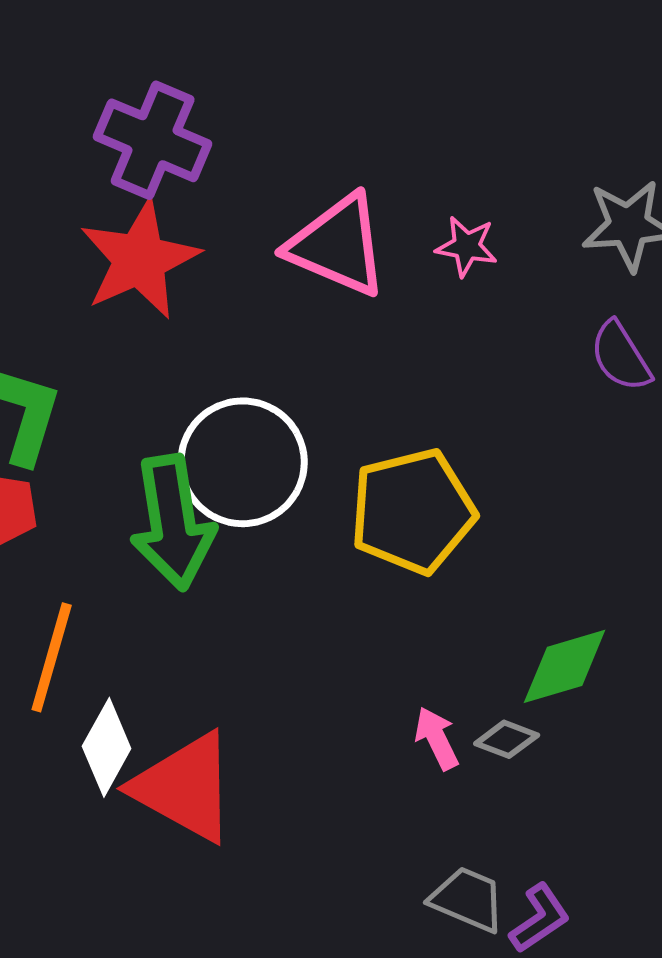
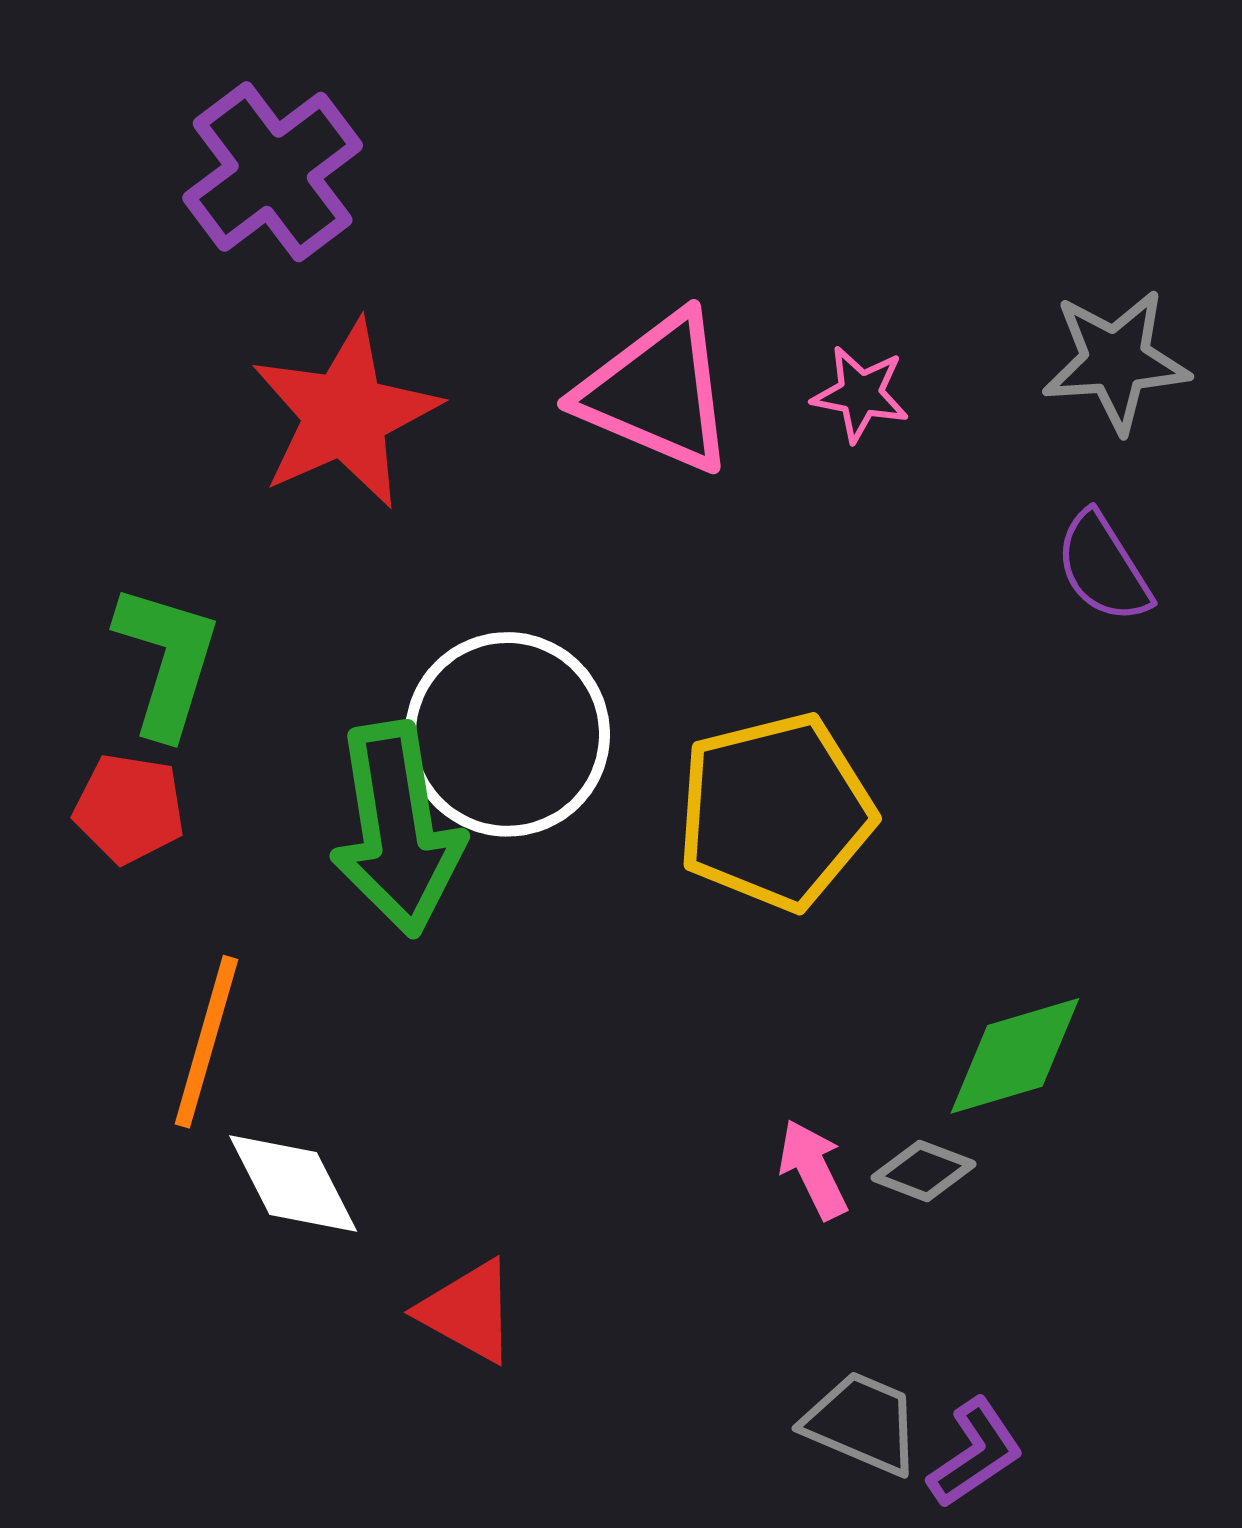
purple cross: (153, 140) -> (273, 172), moved, turned 30
white diamond: (107, 747) -> (293, 1184), turned -56
red triangle: (185, 787) -> (468, 1311), moved, size x0.6

